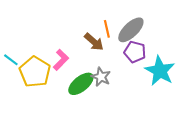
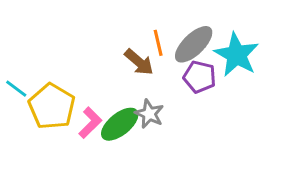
pink L-shape: (61, 60) -> (90, 123), moved
cyan star: (160, 71) -> (237, 55), moved

